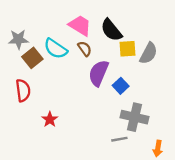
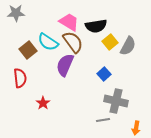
black semicircle: (111, 30) -> (96, 26), turned -60
gray star: (18, 39) -> (16, 13), moved
brown semicircle: (85, 49) -> (73, 42), size x1.6
yellow square: (128, 49) -> (110, 42), turned -35
purple semicircle: (99, 73) -> (65, 65), moved

